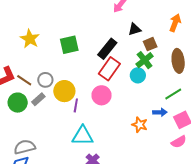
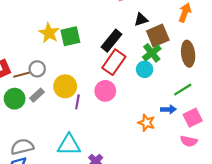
yellow star: (30, 39) -> (49, 33), moved
brown square: (150, 44) -> (158, 35), size x1.5
brown line: (24, 80) -> (22, 75), turned -49
gray circle: (45, 80) -> (37, 69), moved
cyan triangle: (83, 136) -> (69, 145), moved
pink semicircle: (179, 142) -> (189, 141), turned 42

